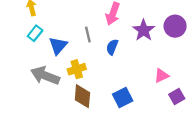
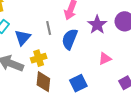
blue semicircle: (112, 47) -> (70, 39), size x1.5
pink triangle: (161, 76) -> (105, 59), moved

